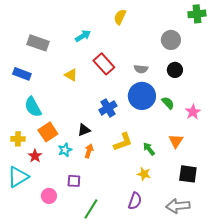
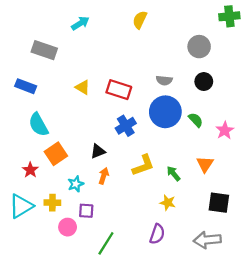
cyan arrow: (83, 36) -> (80, 23), moved
red rectangle: (104, 64) -> (119, 90), moved, turned -30
yellow cross: (18, 139) -> (52, 203), moved
cyan star: (65, 150) -> (76, 184), moved
red star: (35, 156) -> (30, 170), moved
pink circle: (49, 196) -> (68, 227), moved

